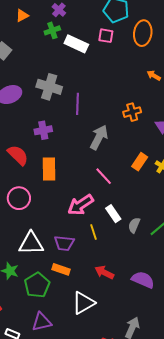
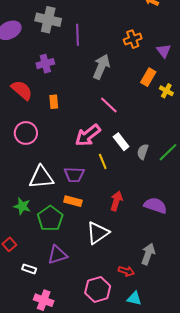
orange rectangle: (140, 162) -> (148, 77), moved
orange rectangle: (49, 169) -> (54, 102), size x0.6
red arrow: (104, 272) -> (116, 201), turned 84

